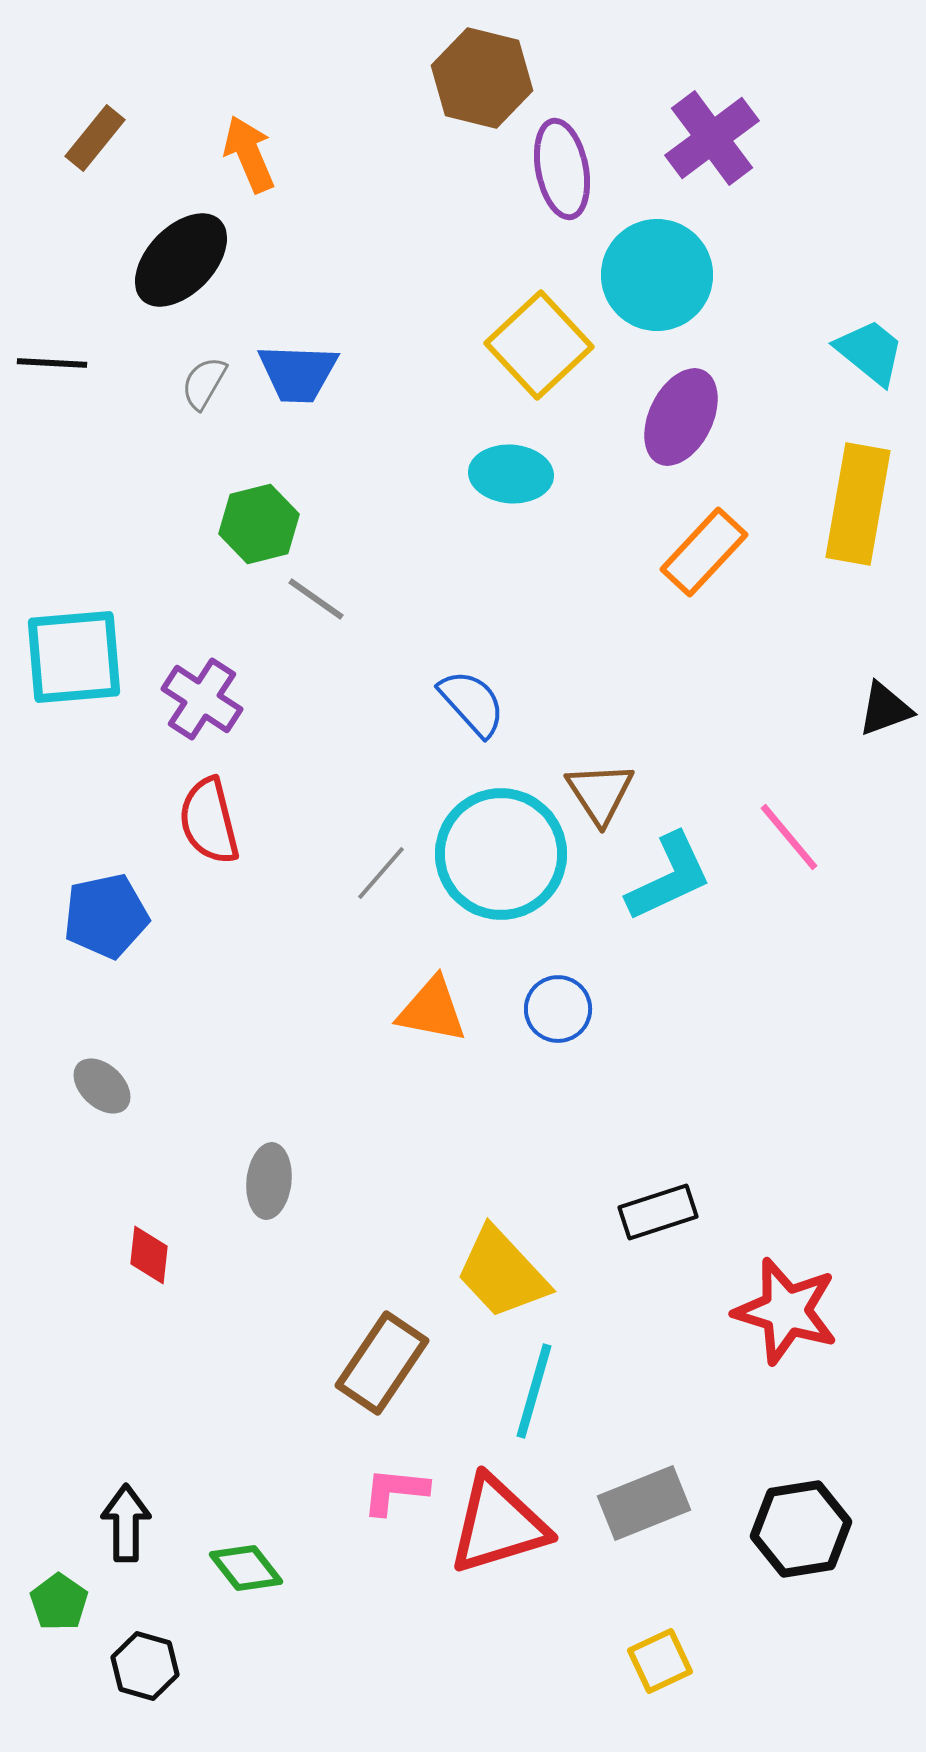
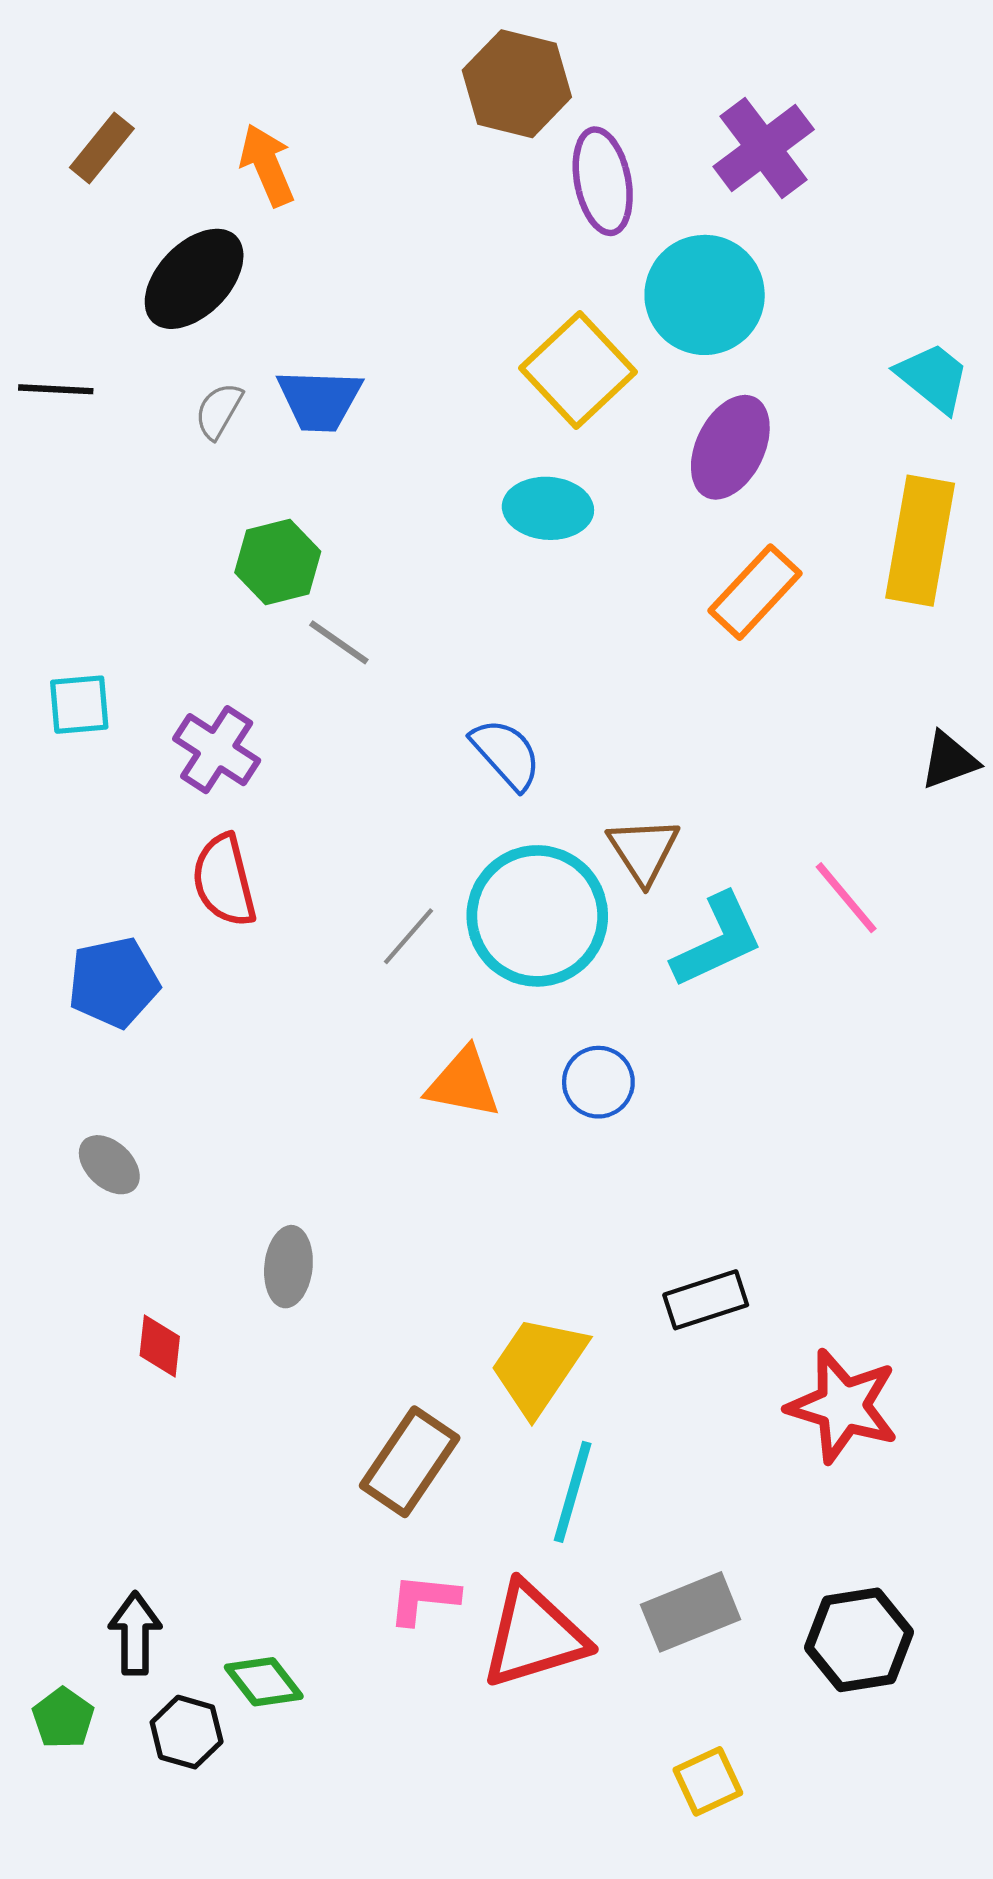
cyan square: (74, 657) -> (79, 705), size x0.6
yellow trapezoid: (502, 1273) -> (538, 1365), turned 77
black hexagon: (145, 1666) -> (187, 1732), moved

